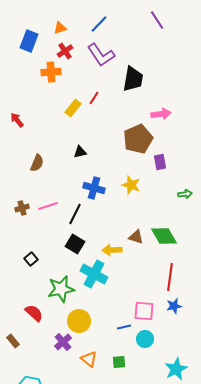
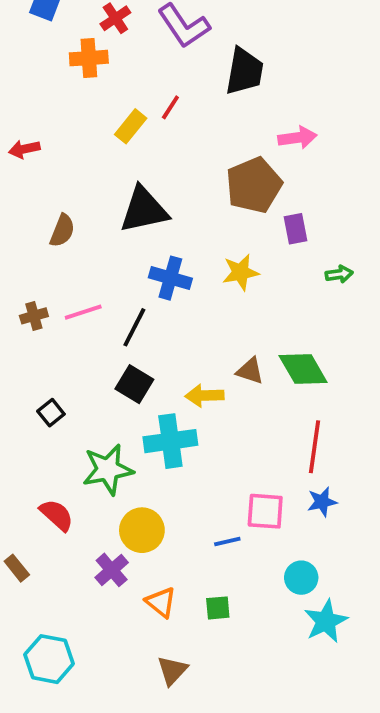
red arrow: (17, 120) -> (24, 149), turned -63
black triangle: (80, 152) -> (144, 210), size x2.0
yellow star: (131, 185) -> (241, 272), turned -30
green arrow: (185, 194) -> (339, 274), moved
cyan cross: (94, 274) -> (170, 441), turned -36
cyan circle: (145, 339) -> (301, 578), moved

